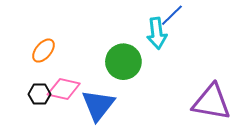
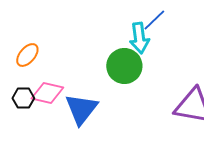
green circle: (123, 62) -> (124, 66), moved

